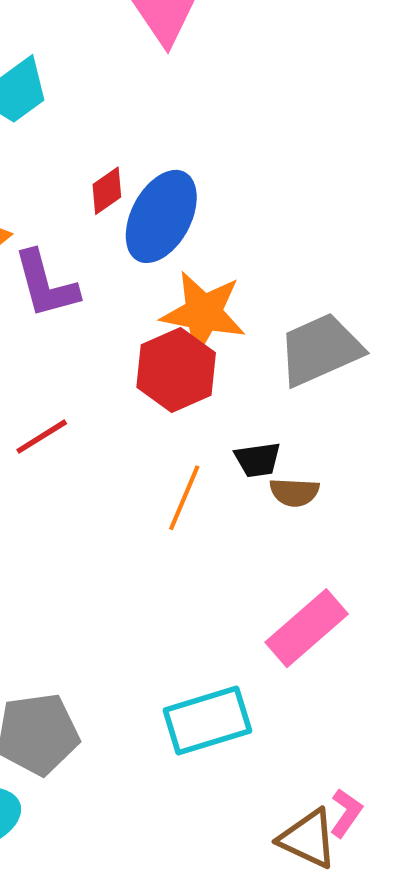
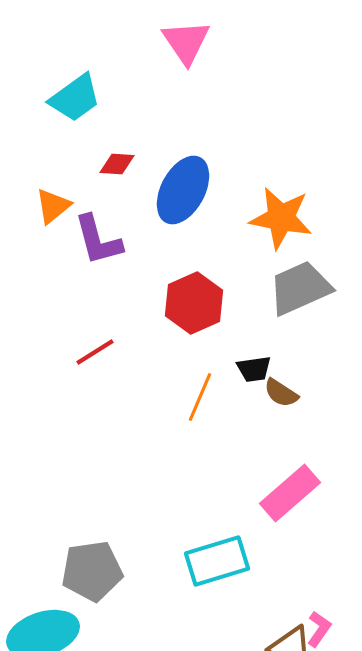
red diamond: (107, 191) -> (117, 164), moved, turned 39
orange star: (203, 313) -> (281, 218), moved
brown semicircle: (294, 492) -> (281, 393), turned 30

